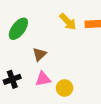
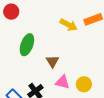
pink triangle: (43, 79) -> (62, 82), turned 42

